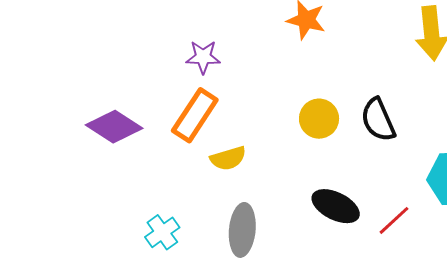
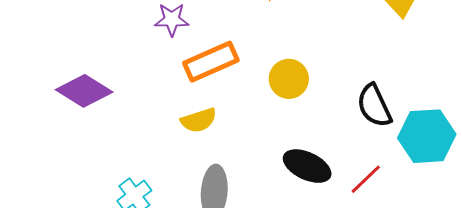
orange rectangle: (195, 115) -> (211, 62), moved, turned 34
black semicircle: (378, 120) -> (374, 106), moved

